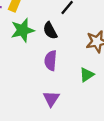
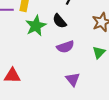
purple semicircle: (51, 61) -> (65, 47), turned -102

